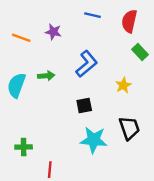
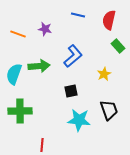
green arrow: (46, 76) -> (39, 66), size x1.5
green cross: (24, 147) -> (20, 111), moved, size x1.6

